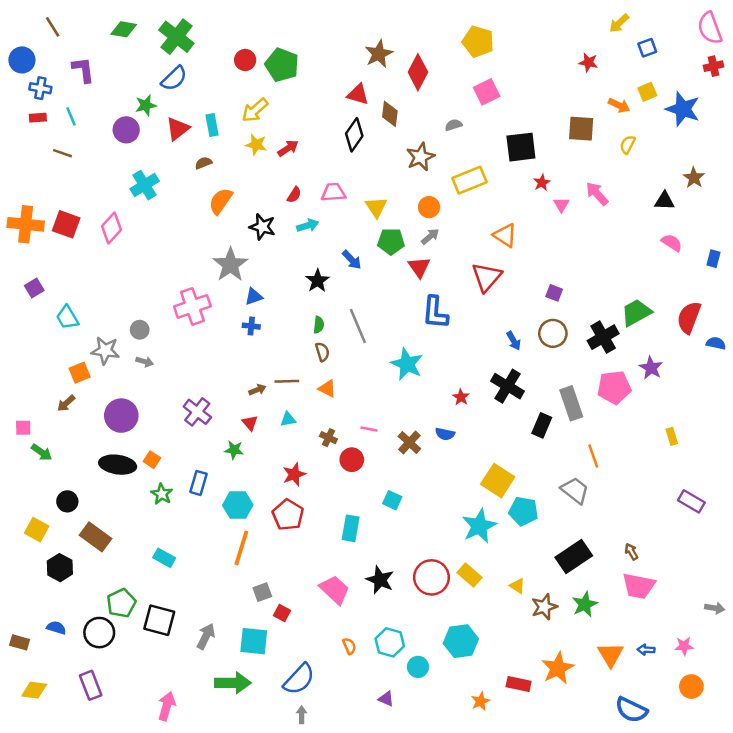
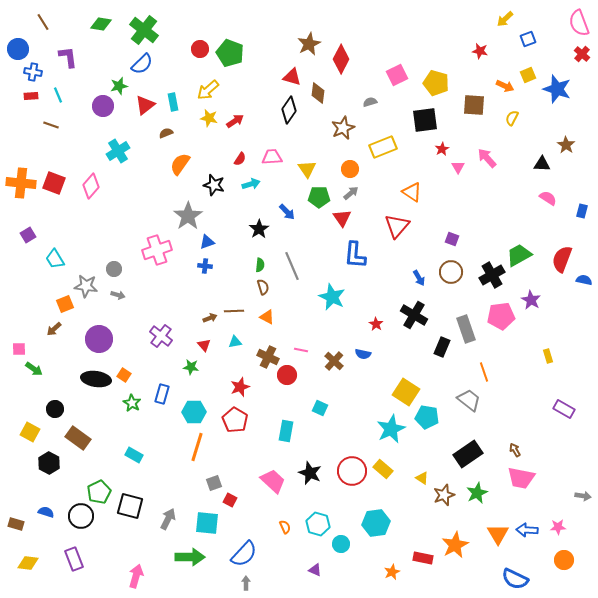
yellow pentagon: (478, 42) -> (436, 83), moved
red cross: (713, 66) -> (582, 54), turned -35
brown cross: (328, 438) -> (268, 357), size x1.5
blue arrow: (646, 650) -> (527, 530), size x1.5

